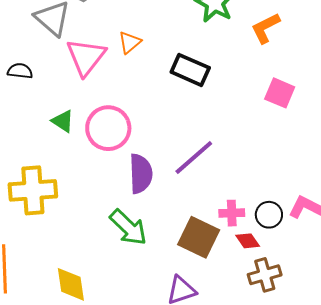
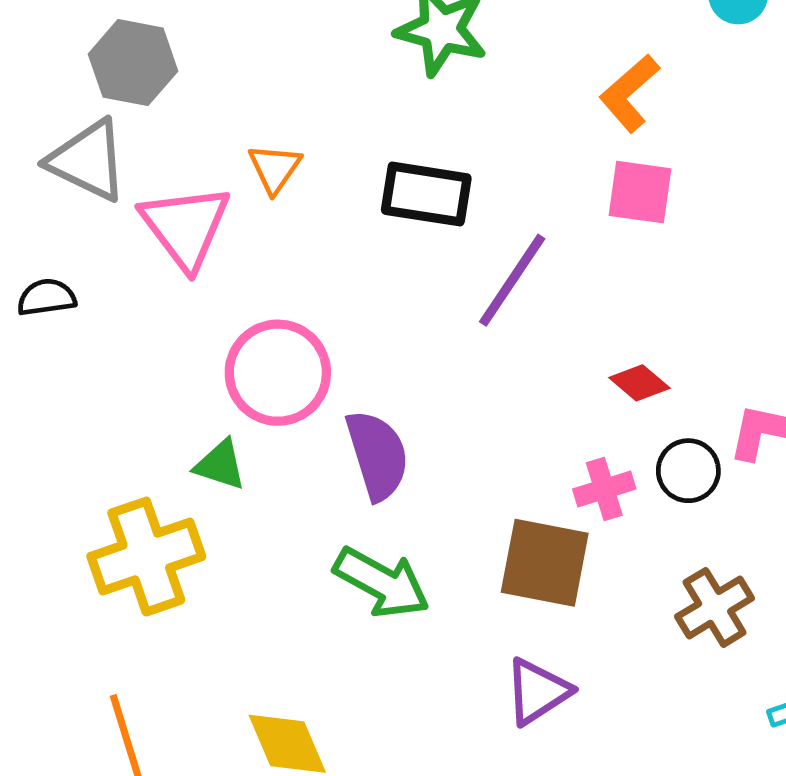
orange L-shape: (265, 28) -> (629, 93), moved
green triangle: (63, 121) -> (220, 465), moved
purple line: (194, 158) -> (512, 280), moved
red diamond: (248, 241) -> (639, 383), moved

